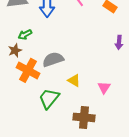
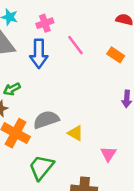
yellow triangle: (74, 80) -> (75, 133), moved

